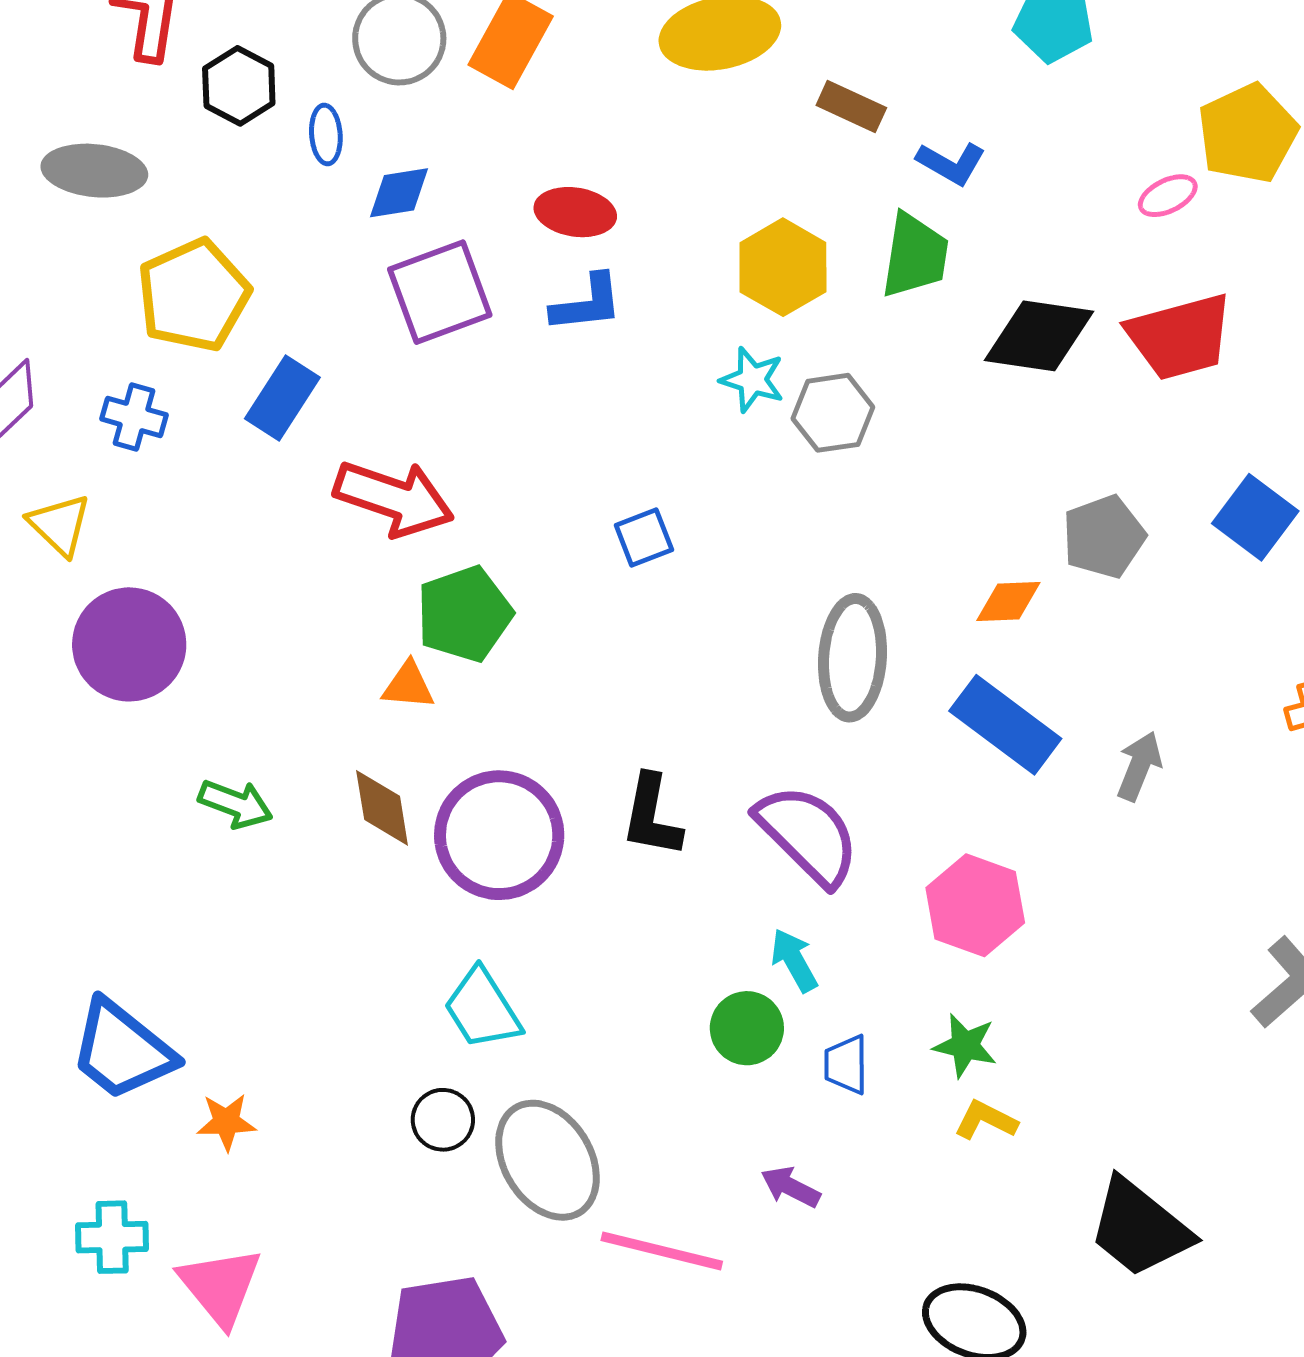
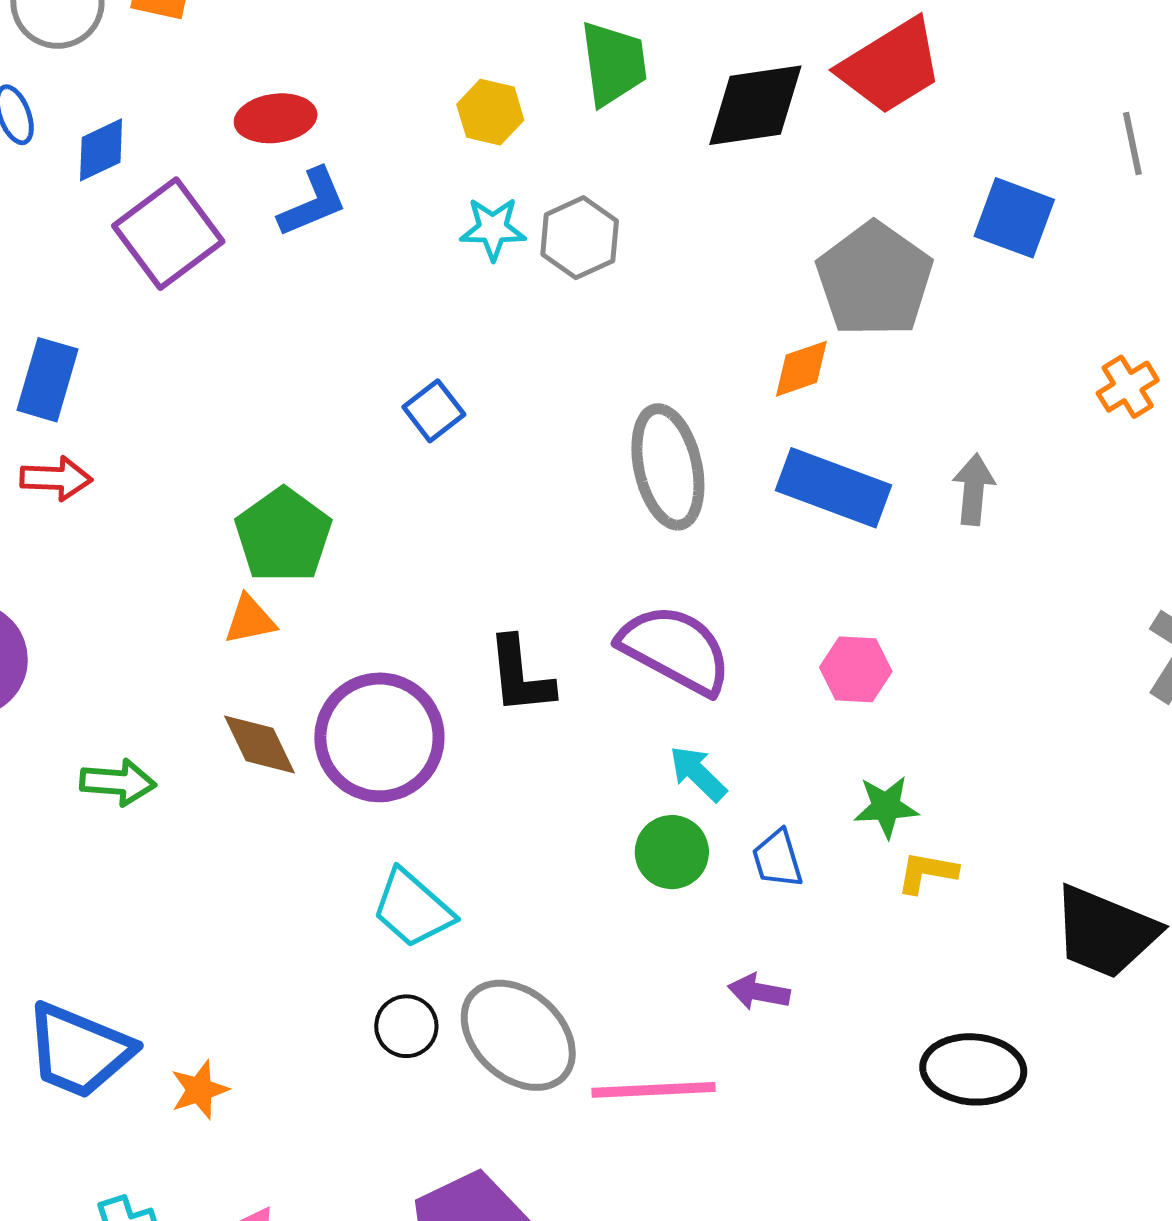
yellow hexagon: (783, 267) -> (490, 112), size x0.7
red arrow: (394, 498) -> (56, 478), moved, size x0.6
gray pentagon: (1104, 537) -> (874, 280), size x1.4
pink hexagon: (975, 905) -> (856, 669), size x0.7

